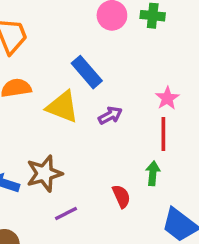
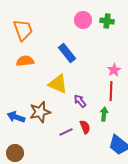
yellow triangle: (62, 107) -> (58, 84), moved
purple arrow: (110, 115) -> (80, 101), moved, turned -104
purple line: (66, 213) -> (66, 132), moved

